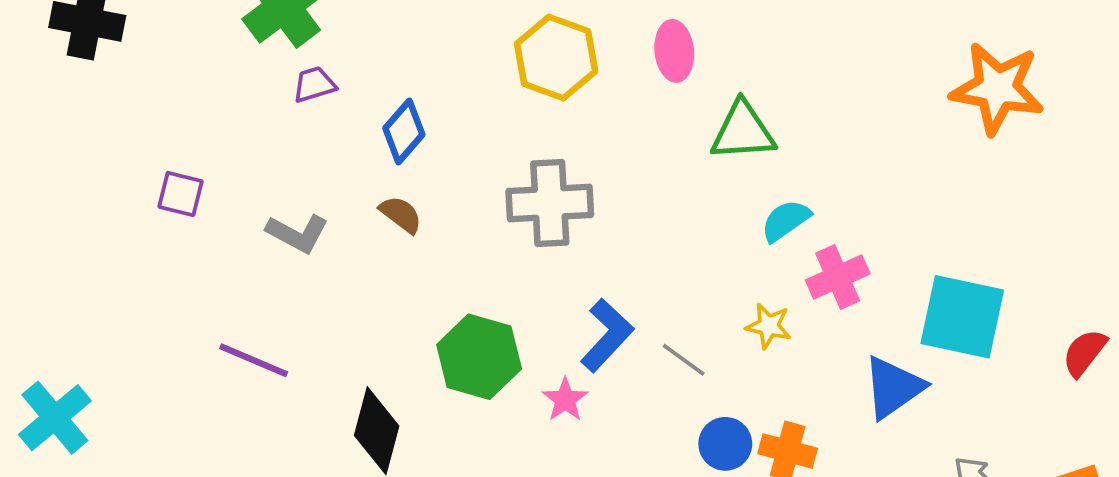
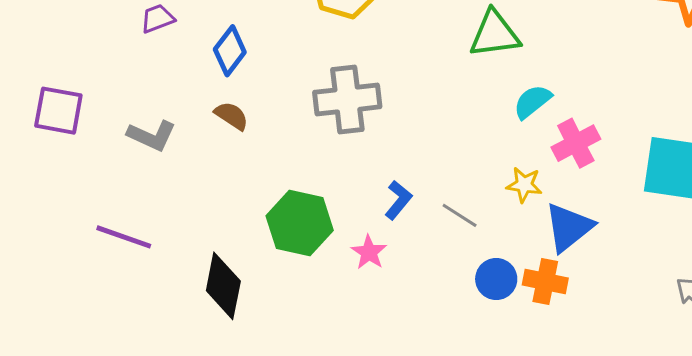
purple square: (180, 194) -> (58, 111), size x1.4
blue L-shape: (607, 335) -> (398, 200), size x0.7
blue triangle: (893, 387) -> (569, 227), moved

